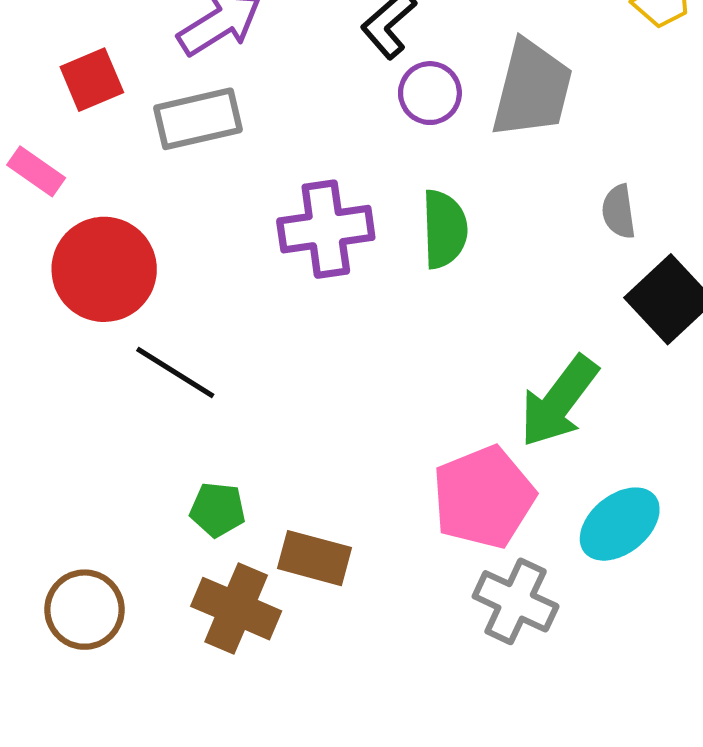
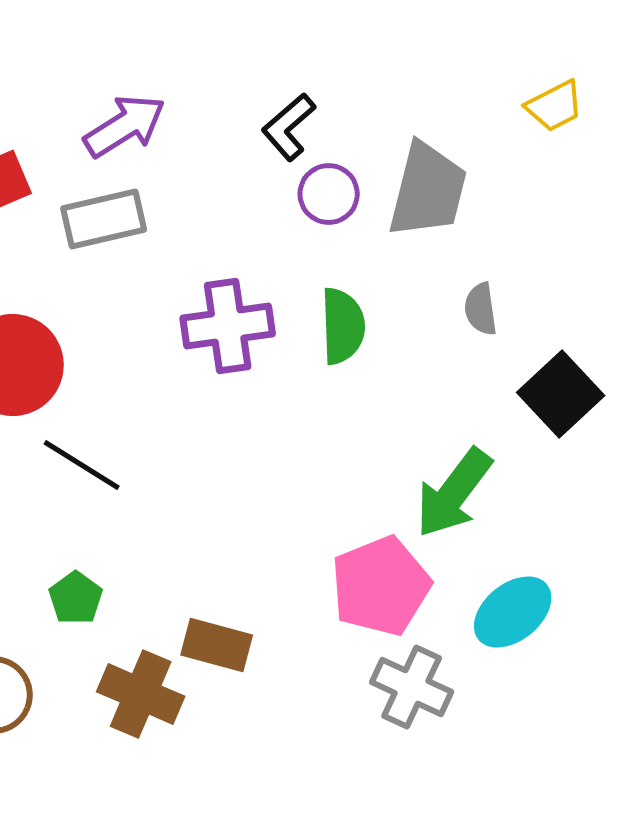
gray semicircle: (619, 212) -> (481, 309), moved
green pentagon: (218, 510) -> (76, 598), moved, turned 30

